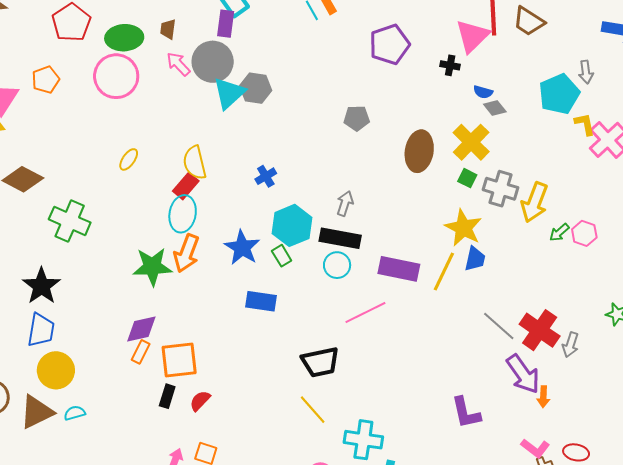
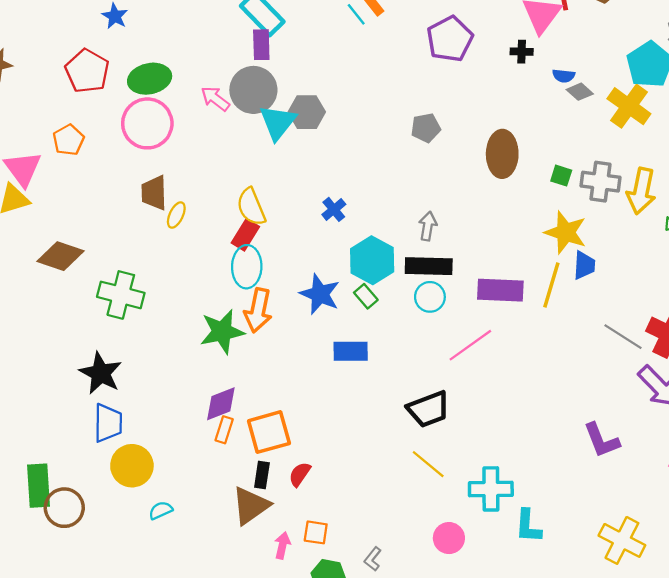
brown trapezoid: (168, 29) -> (154, 193), moved, size x1.5
yellow cross: (471, 142) -> (629, 106), moved
brown triangle: (37, 412) -> (251, 506), moved

